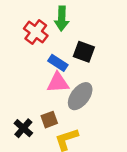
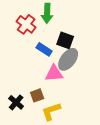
pink triangle: (58, 83) -> (54, 73), moved
gray ellipse: (80, 96) -> (68, 59), moved

